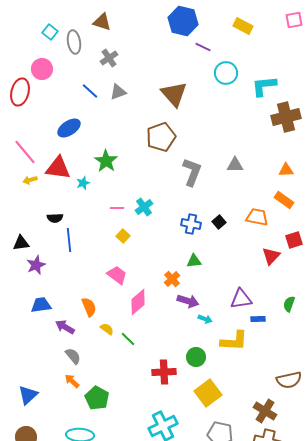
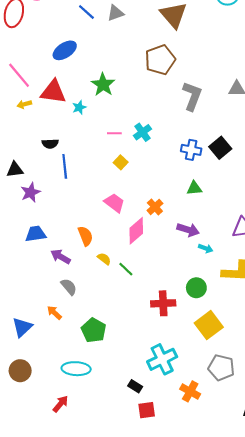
black square: (219, 222) -> (220, 148), size x1.5
orange cross: (172, 279) -> (155, 207), moved
orange arrow: (72, 381) -> (54, 313), moved

